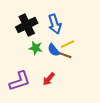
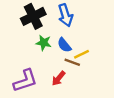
yellow line: (68, 44) -> (81, 54), moved
brown line: (65, 55) -> (72, 62), moved

